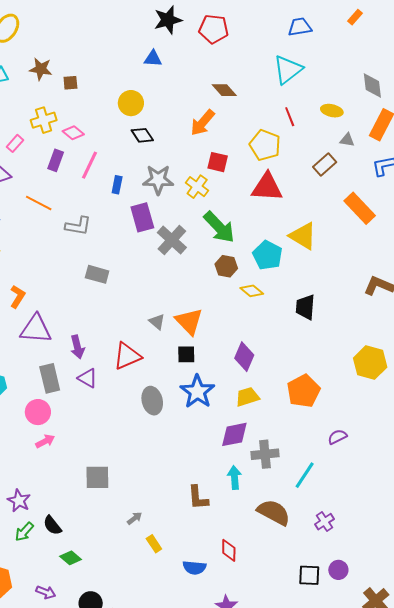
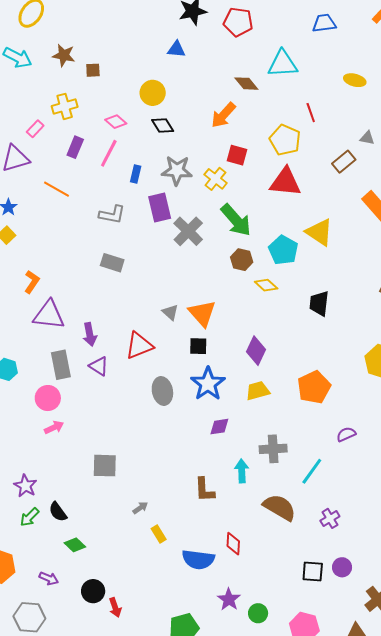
cyan triangle: (288, 70) -> (283, 64), moved, turned 32
yellow ellipse: (332, 111) -> (355, 80), moved
pink diamond: (73, 133) -> (116, 122), moved
gray L-shape: (78, 226) -> (112, 215), moved
purple diamond: (234, 434) -> (219, 427), moved, size x0.7
blue semicircle: (194, 568) -> (198, 559), size x1.4

